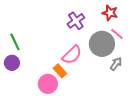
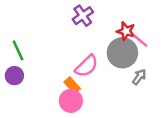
red star: (110, 13) -> (126, 31), moved
purple cross: (76, 21) -> (83, 16), moved
pink circle: (48, 84) -> (71, 101), moved

